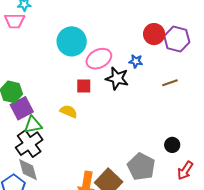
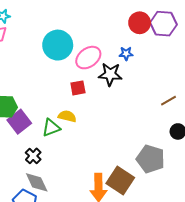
brown line: (170, 83) -> (169, 101), moved
green triangle: (33, 125) -> (51, 128), moved
black cross: (29, 144) -> (33, 156), size x0.6

